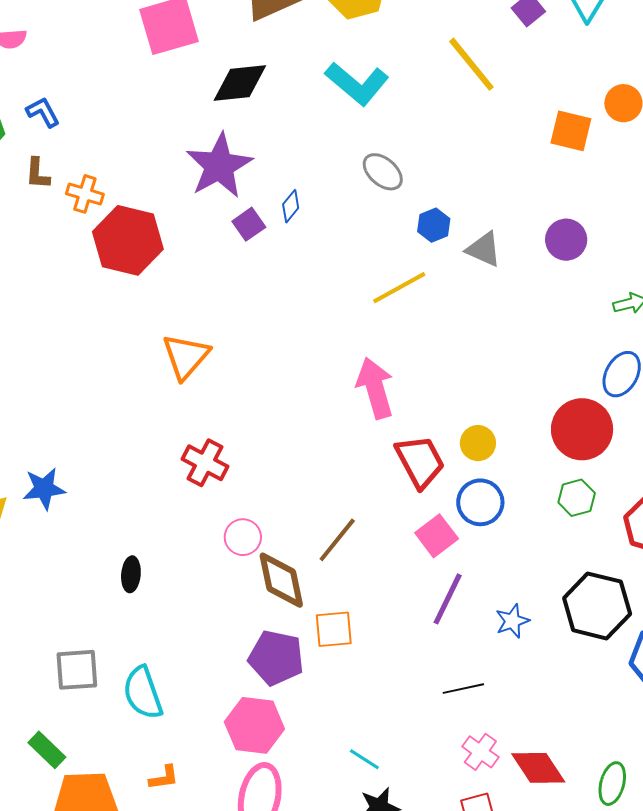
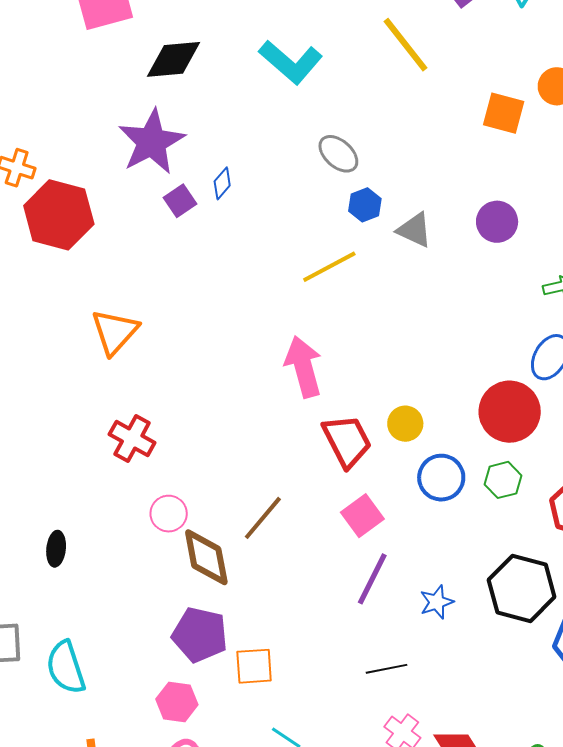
gray ellipse: (383, 172) -> (338, 154), moved
blue circle: (480, 502) -> (441, 478), moved
orange square: (334, 629) -> (254, 666), moved
pink hexagon: (254, 725) -> (177, 702), size x0.7

